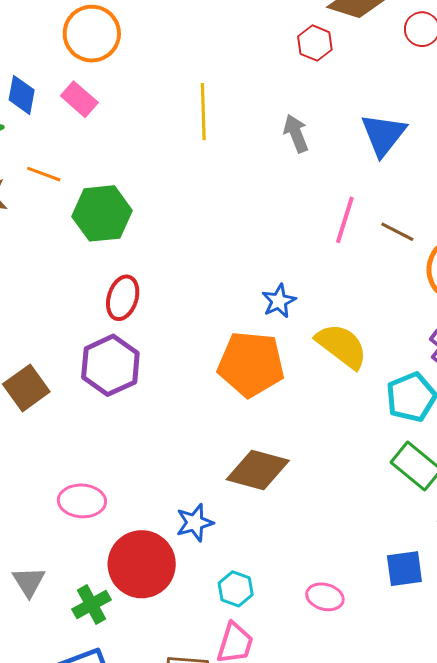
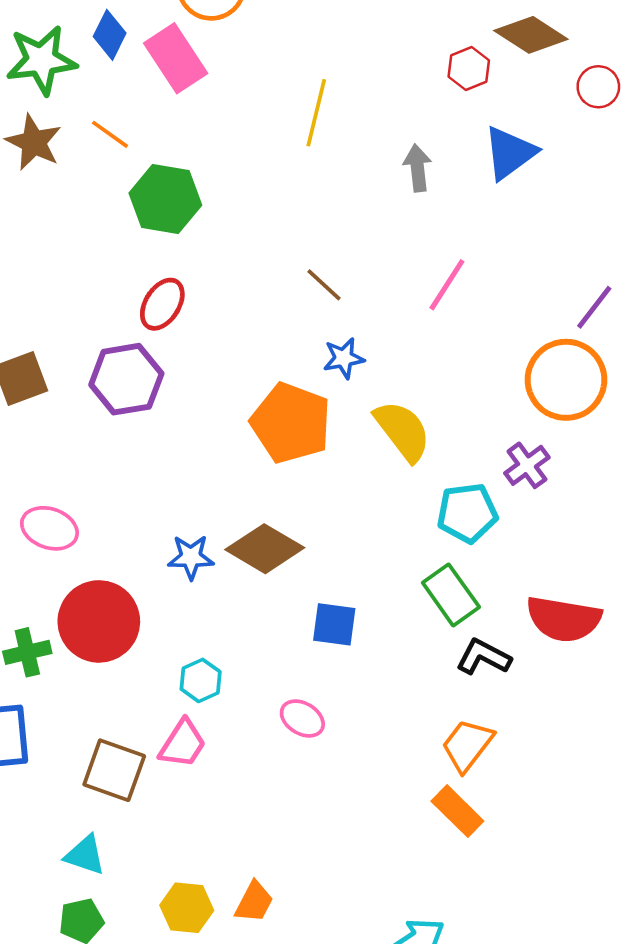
pink rectangle: (79, 99) -> (176, 58), size x1.5
blue triangle: (383, 135) -> (510, 153), moved
brown line: (397, 232) -> (324, 285), moved
blue star: (195, 523) -> (191, 557), moved
blue square: (404, 569) -> (334, 624), moved

